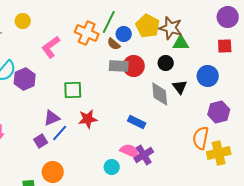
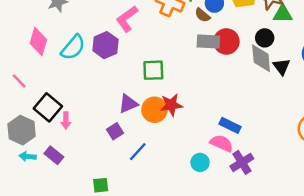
purple hexagon: (25, 79) -> (105, 45), moved
gray diamond: (160, 94) -> (261, 58), moved
blue rectangle: (137, 122) -> (230, 125), moved
blue line: (60, 133) -> (138, 152), moved
purple cross: (144, 155) -> (242, 162), moved
orange circle: (53, 172) -> (155, 110), moved

